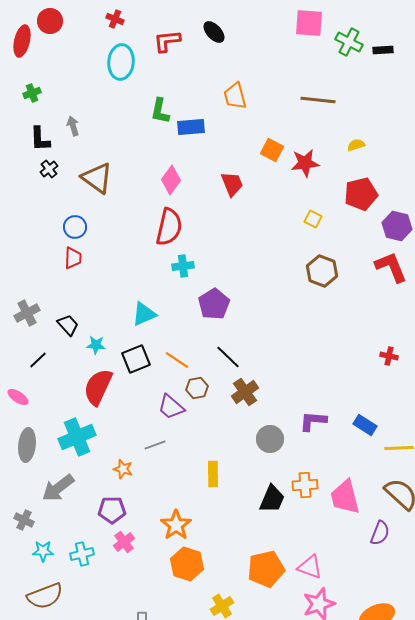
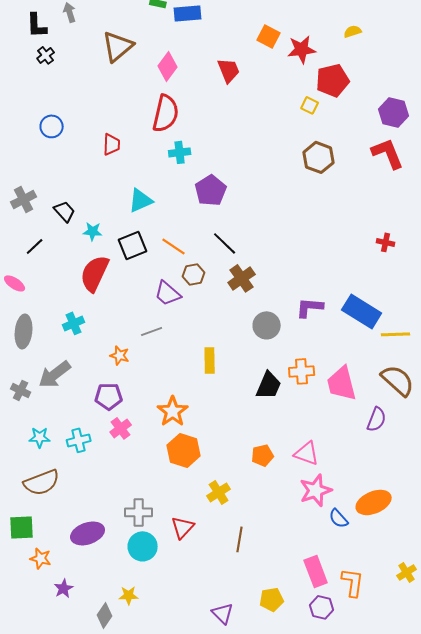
brown triangle: (97, 178) -> (118, 46), moved, turned 44
red pentagon: (361, 194) -> (333, 80), moved
blue circle: (75, 227) -> (52, 126), moved
red trapezoid: (73, 258) -> (112, 144), moved
blue rectangle: (365, 425) -> (362, 311), size x1.6
cyan cross: (77, 437) -> (74, 323), size x0.6
gray cross: (24, 520) -> (21, 390), moved
orange pentagon: (266, 569) -> (263, 455), size x0.6

